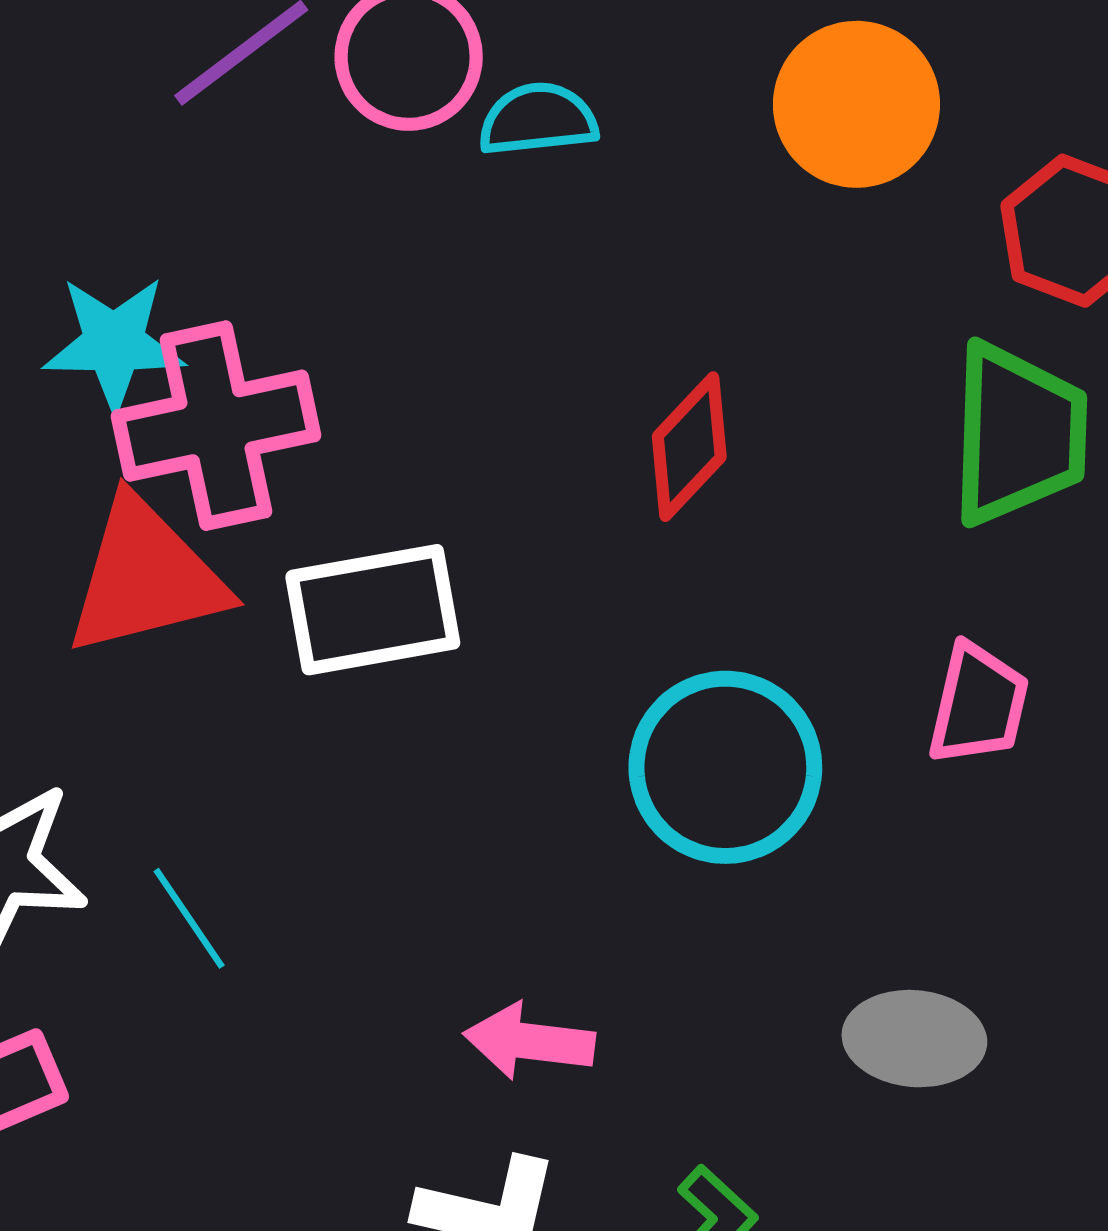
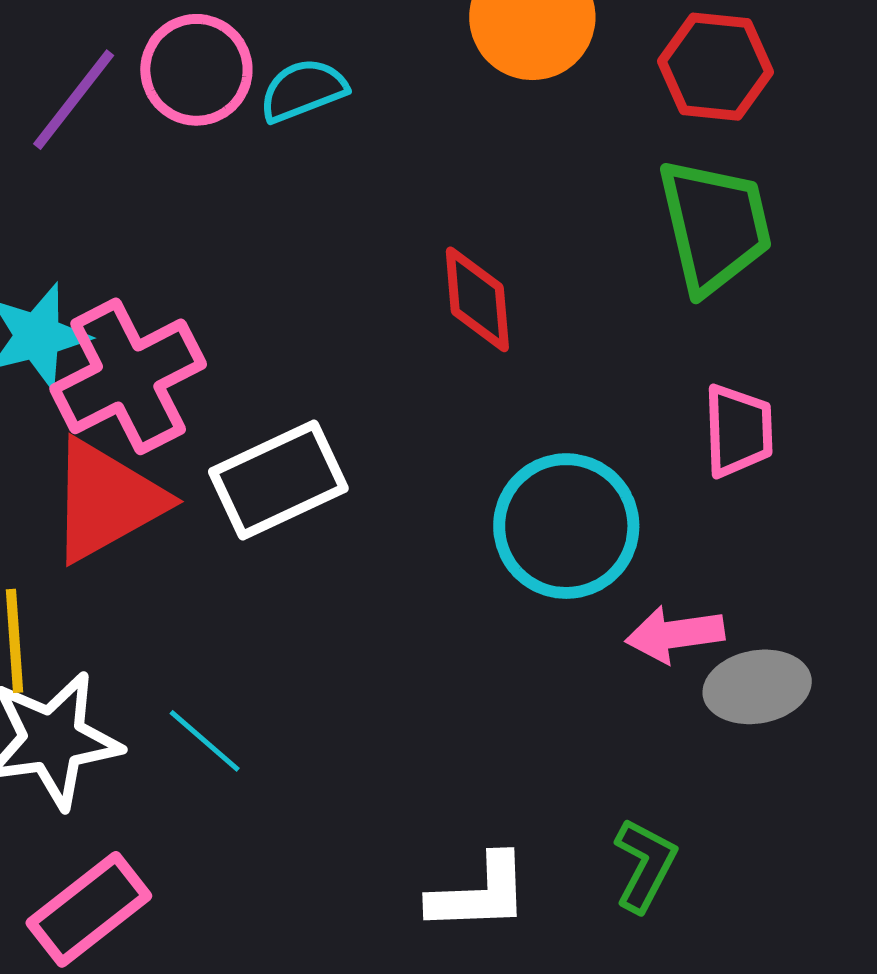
red diamond: (689, 447) -> (477, 299), turned -33
pink arrow: (529, 1041) -> (675, 634), moved

